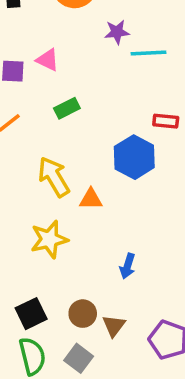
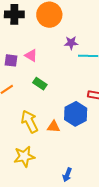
green rectangle: (67, 108) -> (40, 84), turned 56
orange triangle: (91, 199) -> (54, 127), moved

